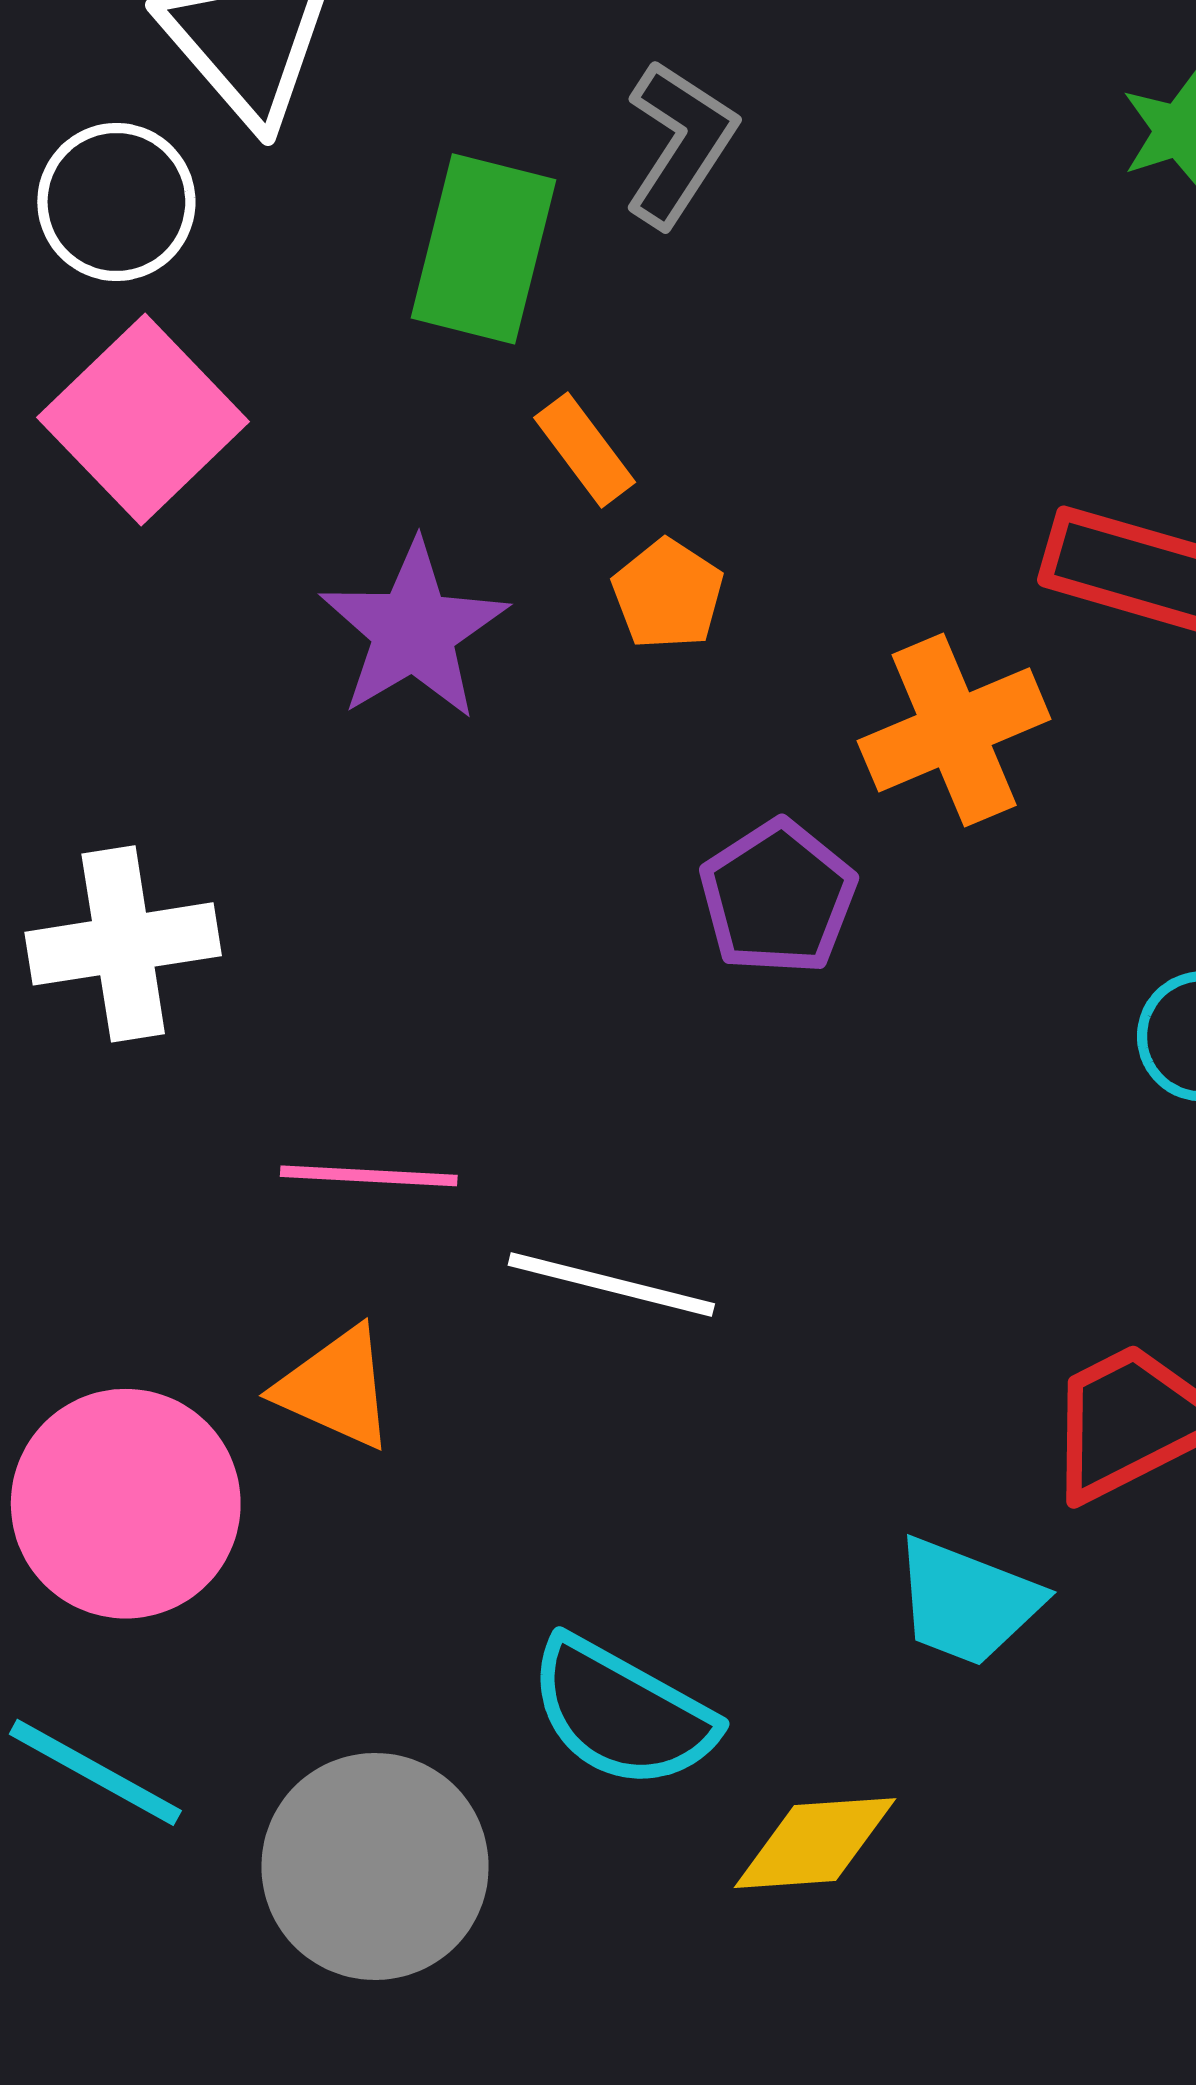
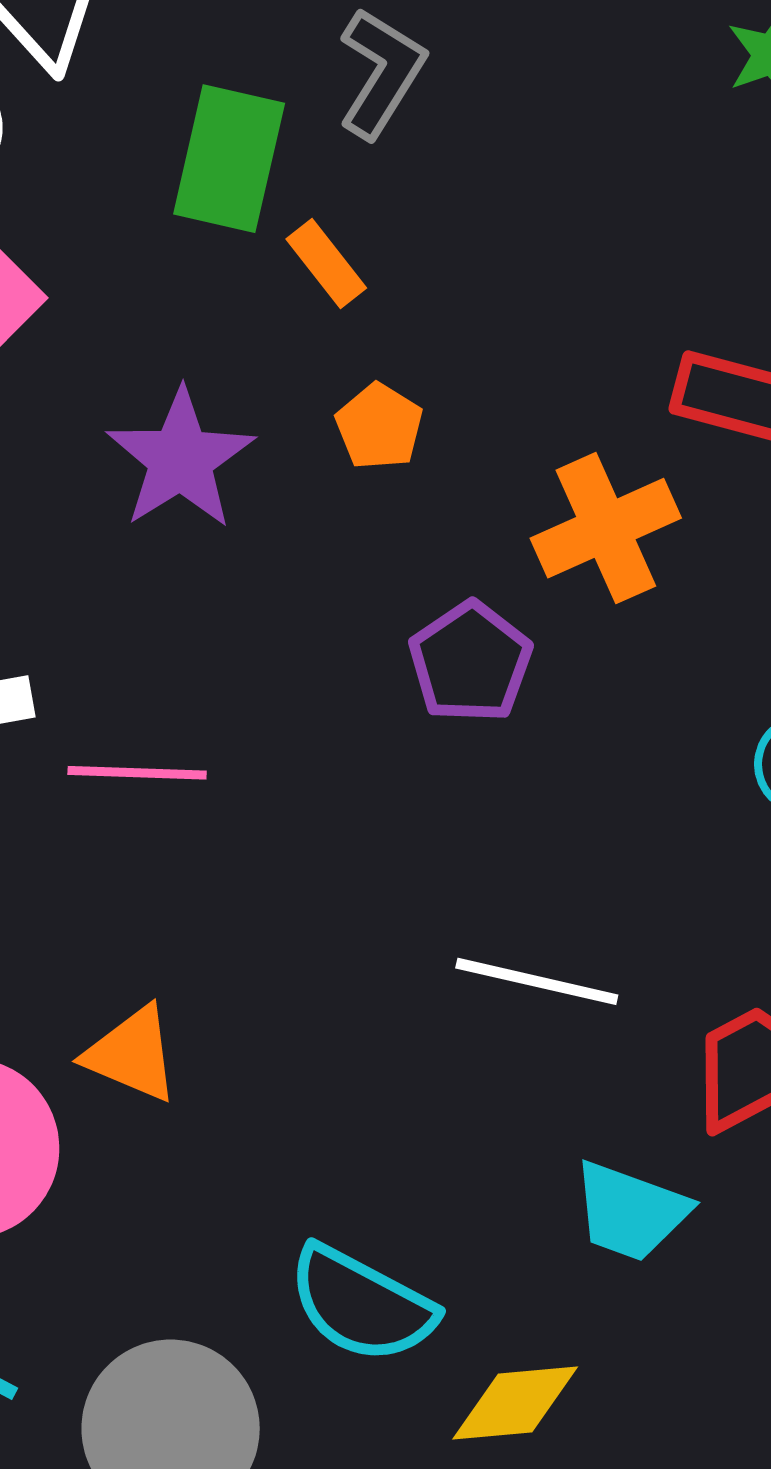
orange rectangle: (585, 450) -> (326, 263), moved
pink line: (369, 1176) -> (137, 773), moved
white line: (611, 1285) -> (537, 981), moved

